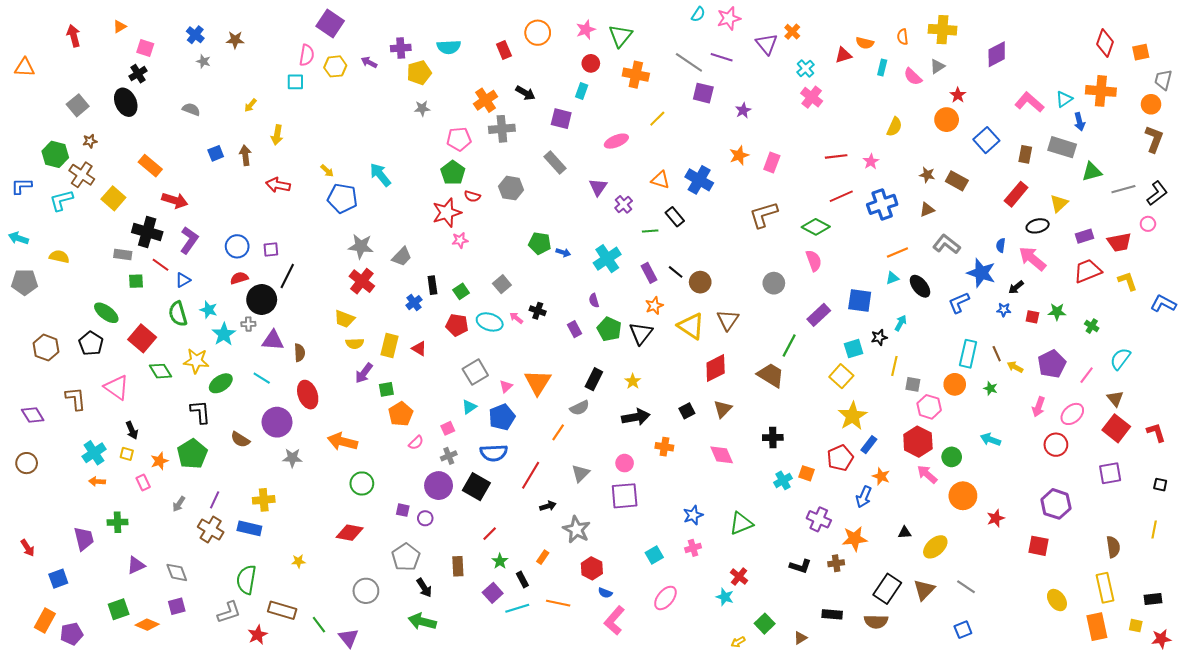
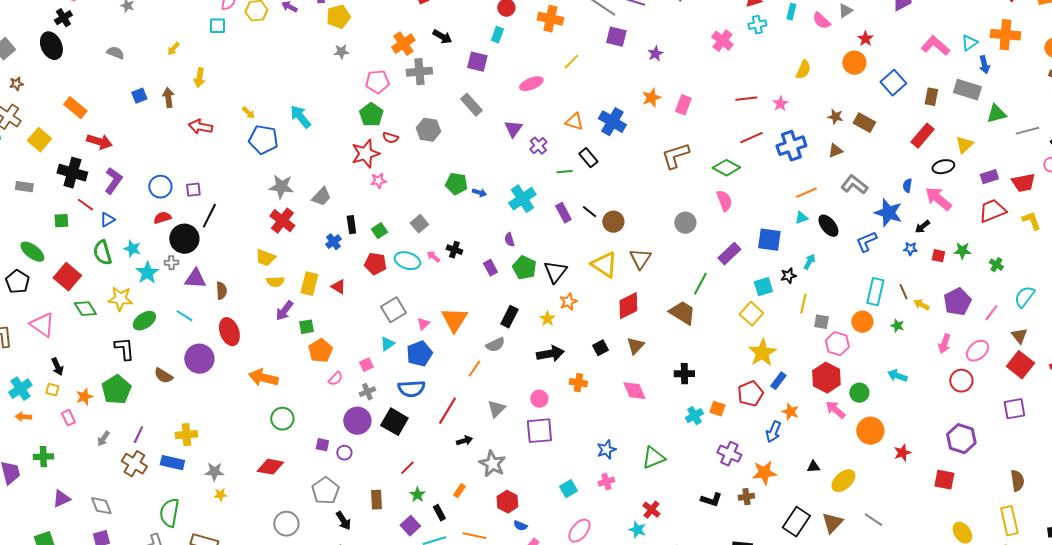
cyan cross: (805, 68) -> (757, 25), moved, turned 30
gray rectangle: (123, 255) -> (24, 187), moved
orange star: (654, 306) -> (568, 302), moved
gray star: (292, 458) -> (214, 472), moved

